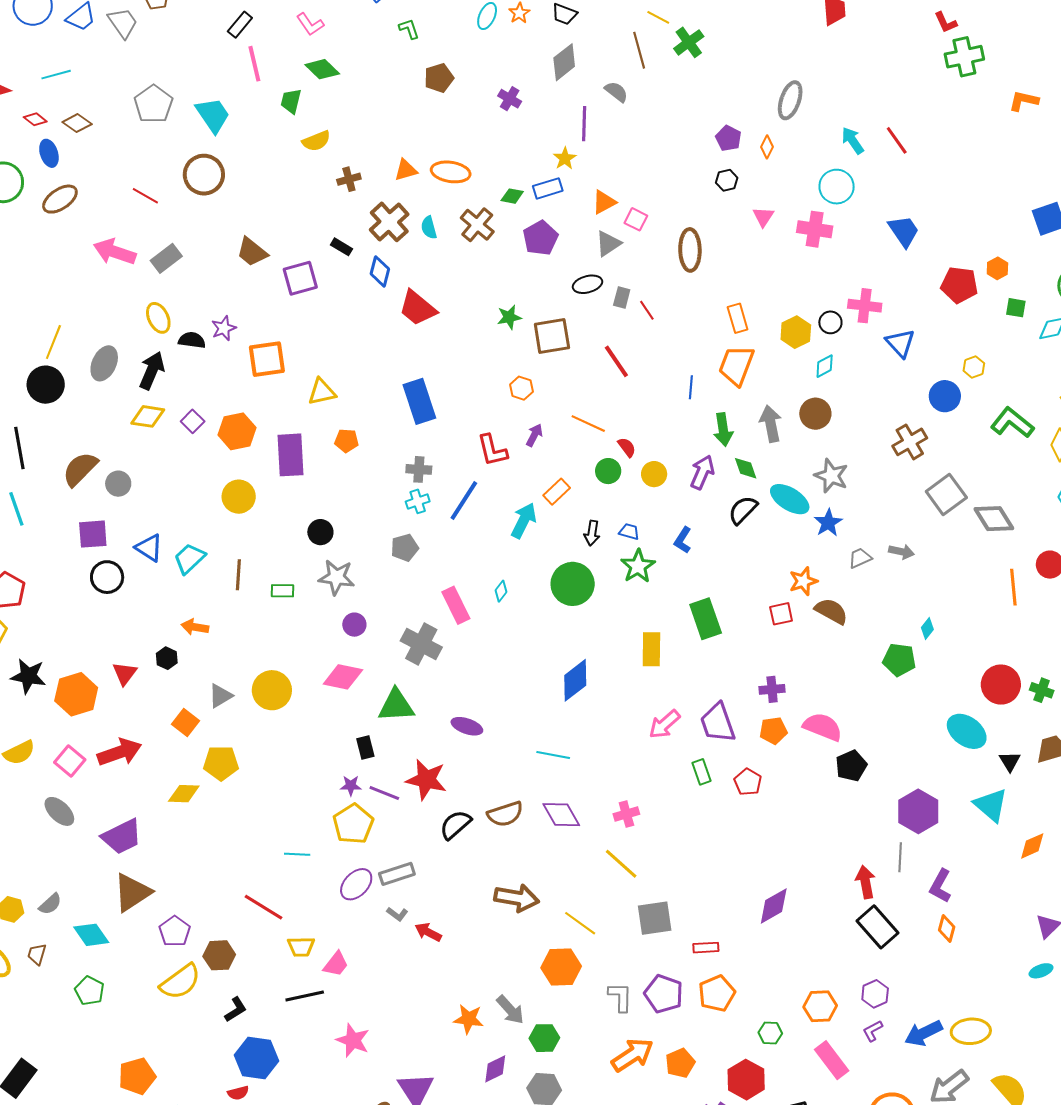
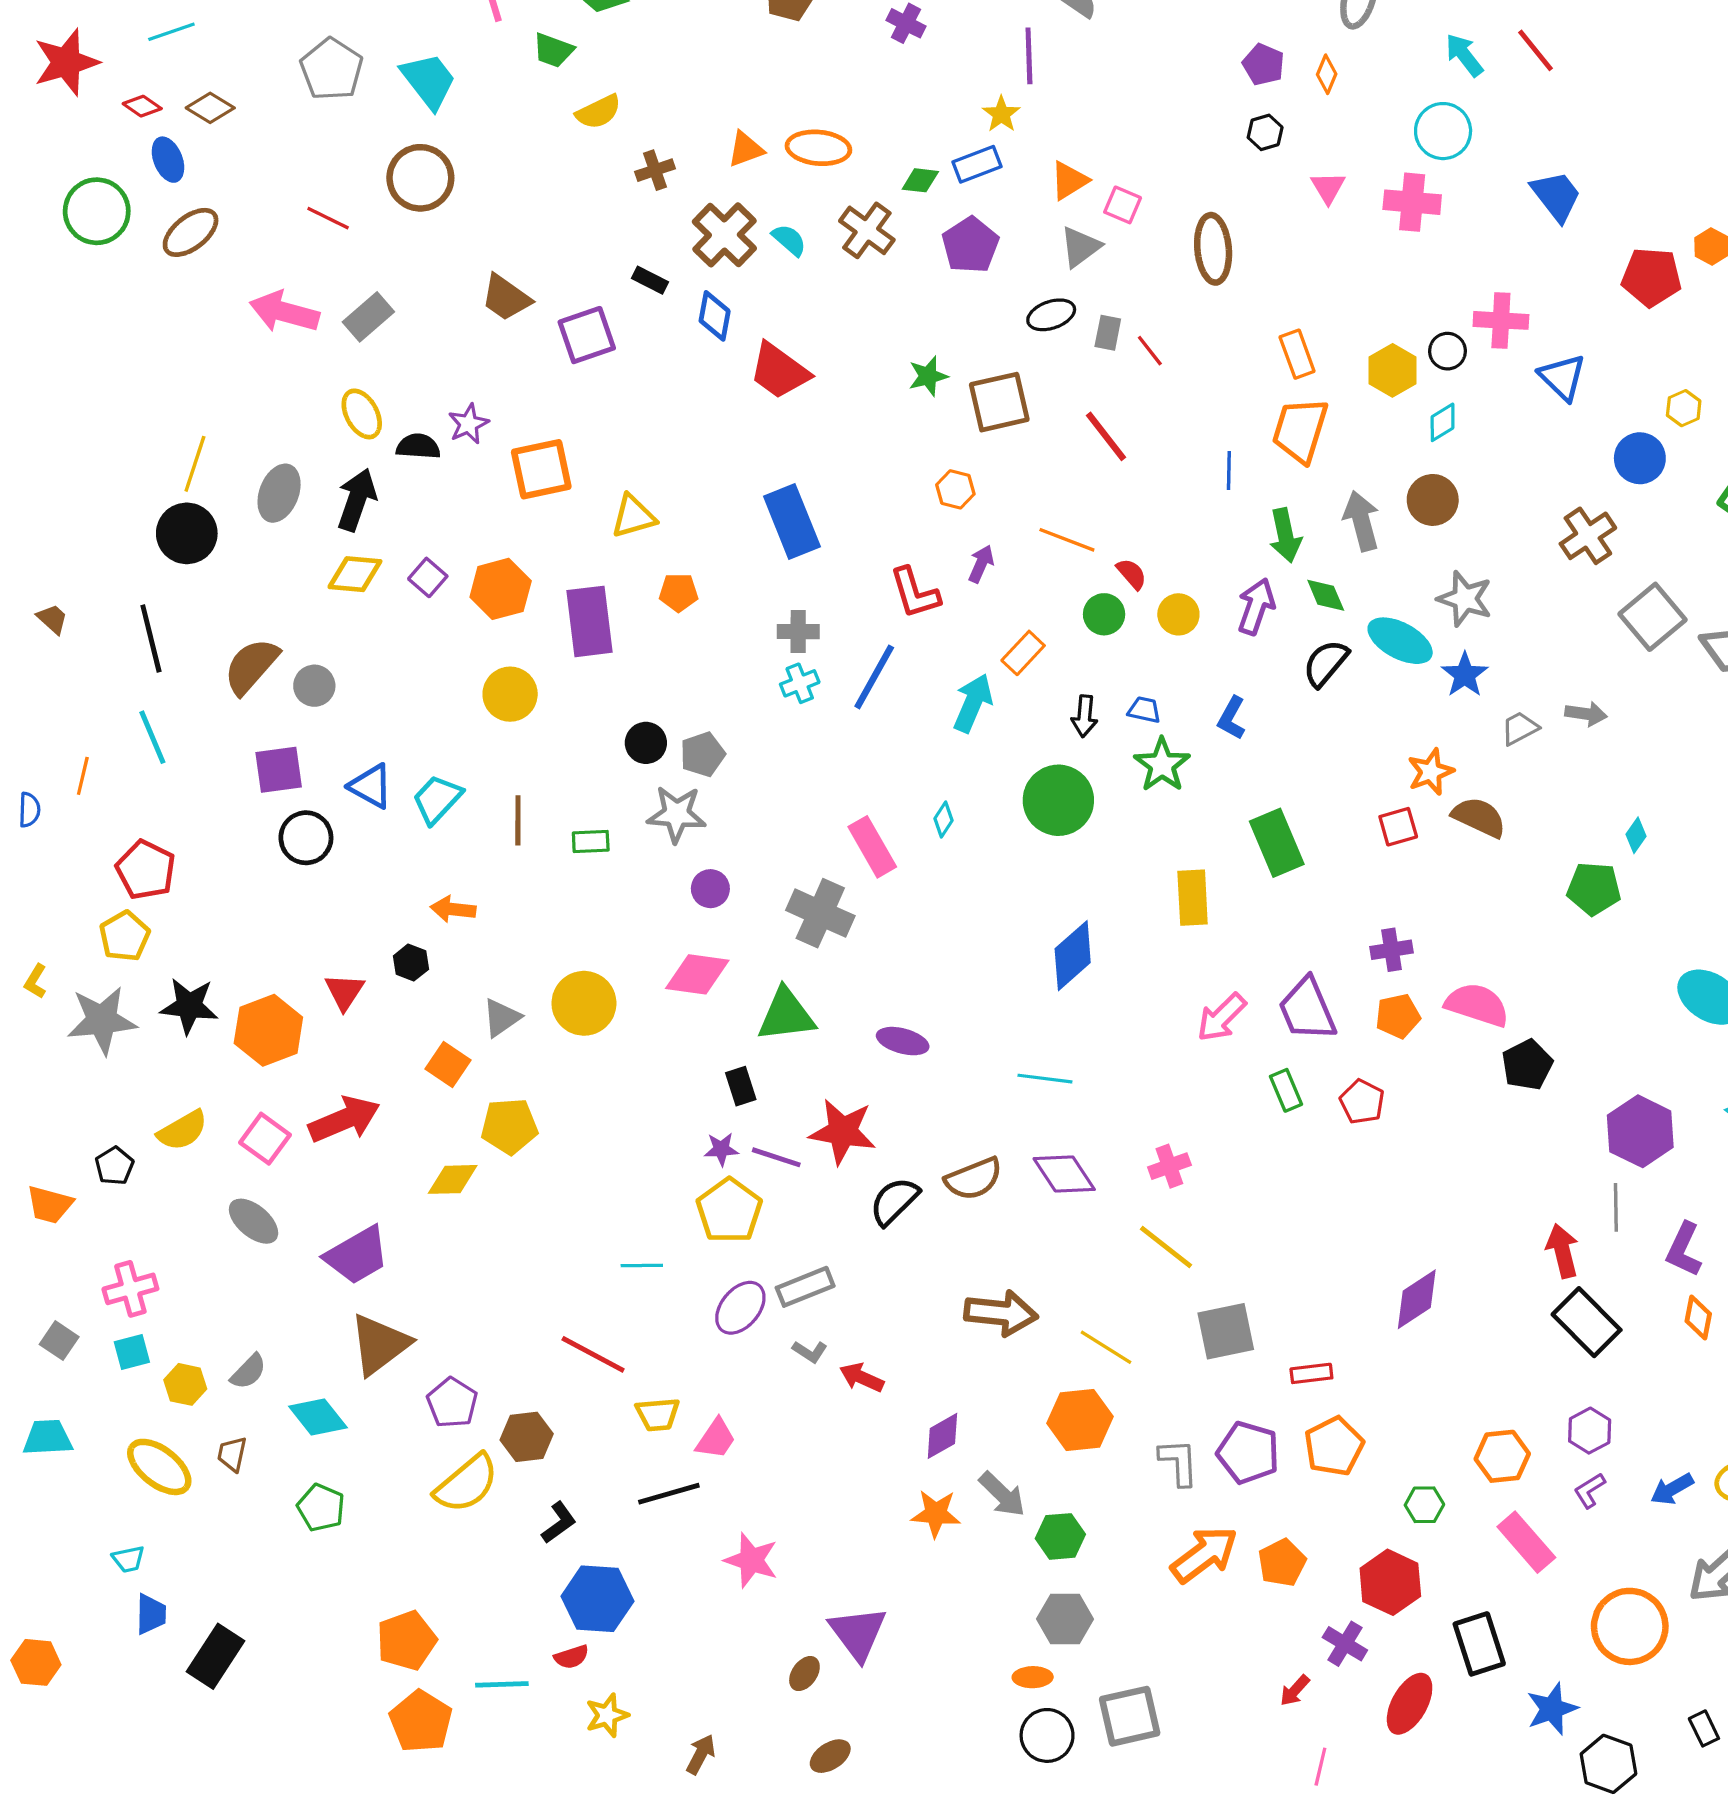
green trapezoid: (291, 101) -> (553, 50), turned -80
cyan semicircle: (429, 228) -> (789, 240), turned 150
gray pentagon: (405, 548) -> (703, 754), moved
blue arrow: (924, 1033) -> (1672, 1489), size x0.7
purple diamond: (495, 1069) -> (942, 1436), moved

